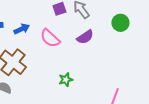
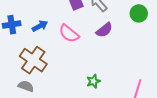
green star: (66, 80) -> (93, 81), moved

